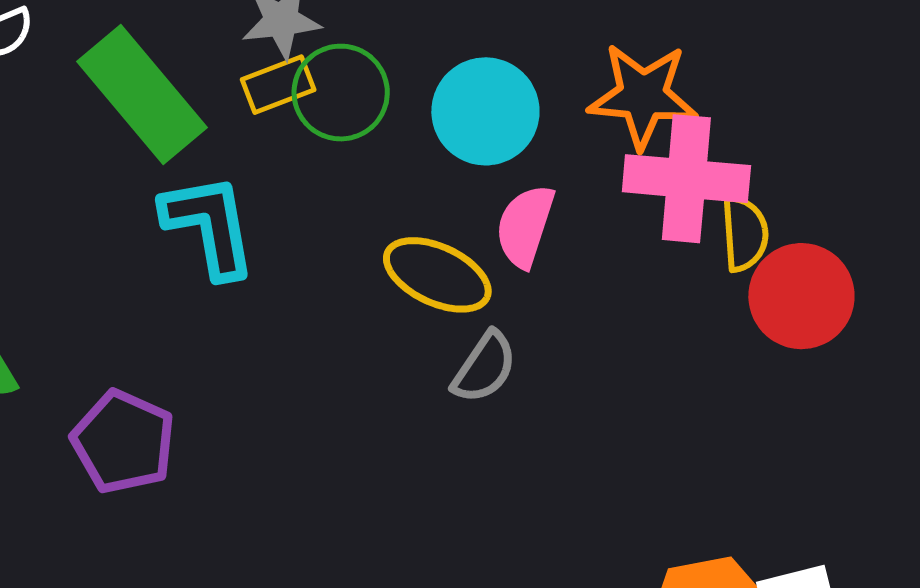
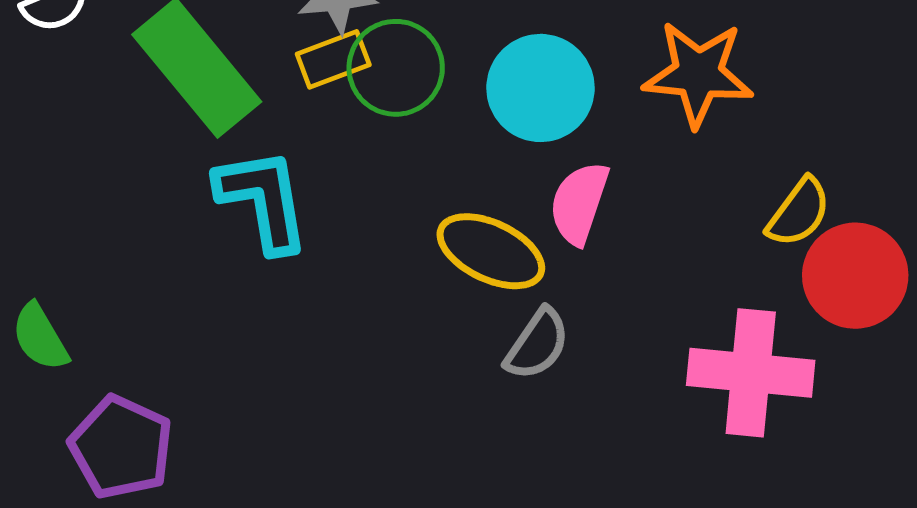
pink cross: (686, 179) -> (751, 373), moved
yellow semicircle: (745, 233) -> (799, 212), turned 40
purple pentagon: (123, 442) -> (121, 447), moved

